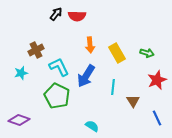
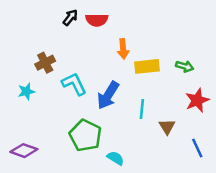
orange arrow: (90, 45) -> (123, 49), moved
yellow rectangle: (117, 53) -> (147, 66), turned -66
green pentagon: (57, 96) -> (85, 135), moved

